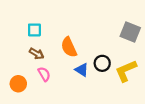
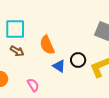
cyan square: (34, 30) -> (15, 29), size x1.5
pink semicircle: (44, 74) -> (33, 85), moved

